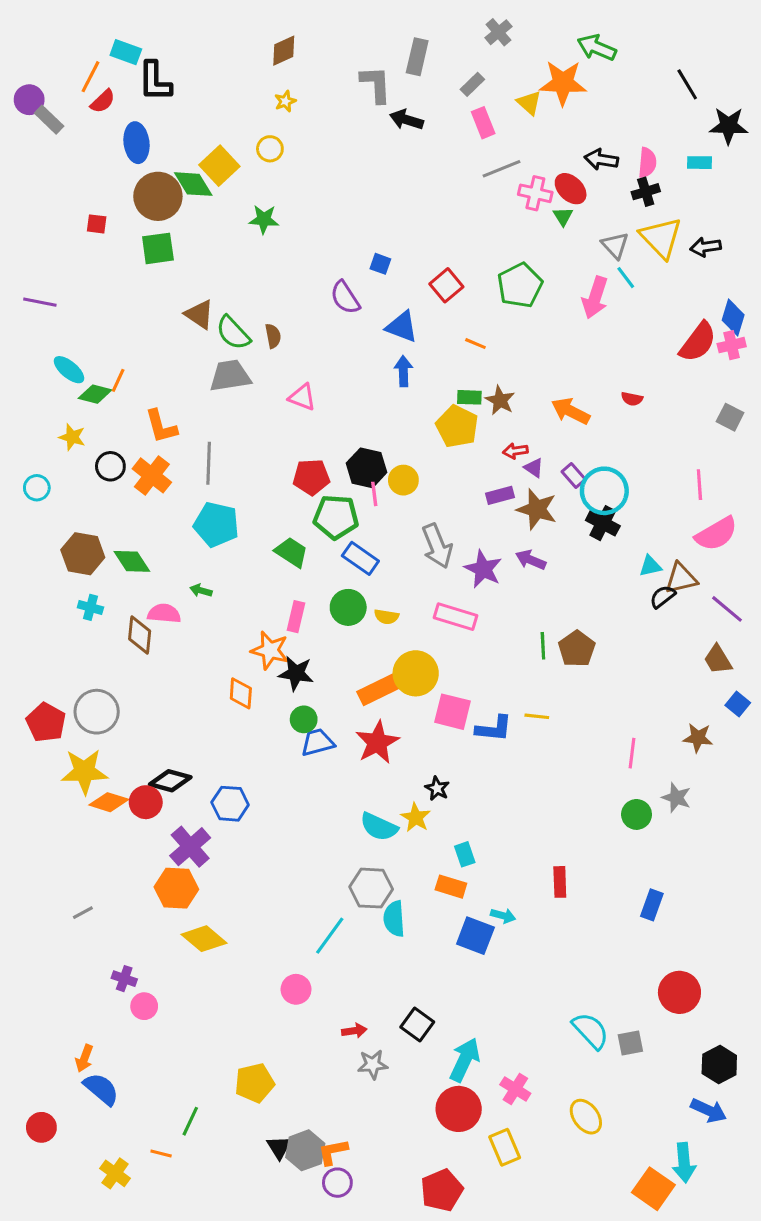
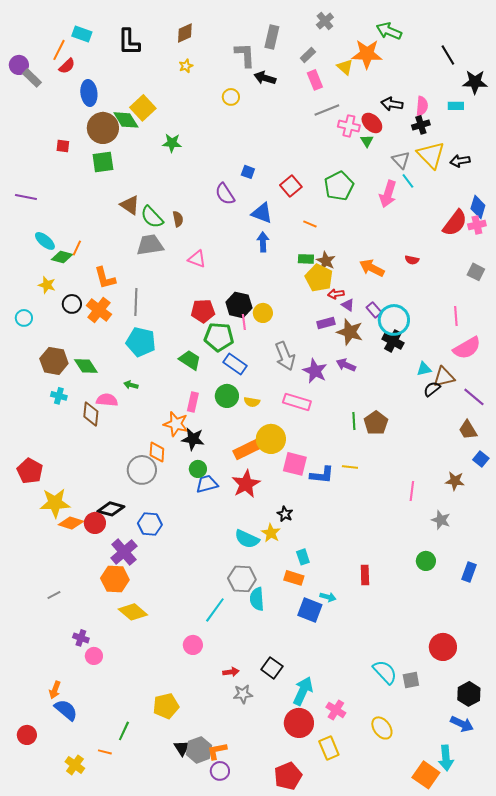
black L-shape: (155, 81) -> (129, 42), moved
yellow circle: (270, 149) -> (231, 97), moved
yellow pentagon: (457, 426) -> (319, 278), moved
gray circle: (97, 712) -> (142, 470), moved
green circle: (637, 814) -> (426, 561), moved
blue rectangle: (652, 905) -> (469, 572), moved

